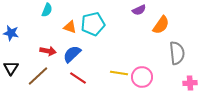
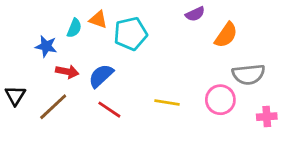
cyan semicircle: (47, 10) -> (74, 28), moved
orange triangle: (70, 27) -> (98, 20), moved
blue star: (11, 33) -> (46, 46), moved
gray semicircle: (177, 53) -> (249, 74), turned 90
pink circle: (142, 77) -> (220, 100), moved

